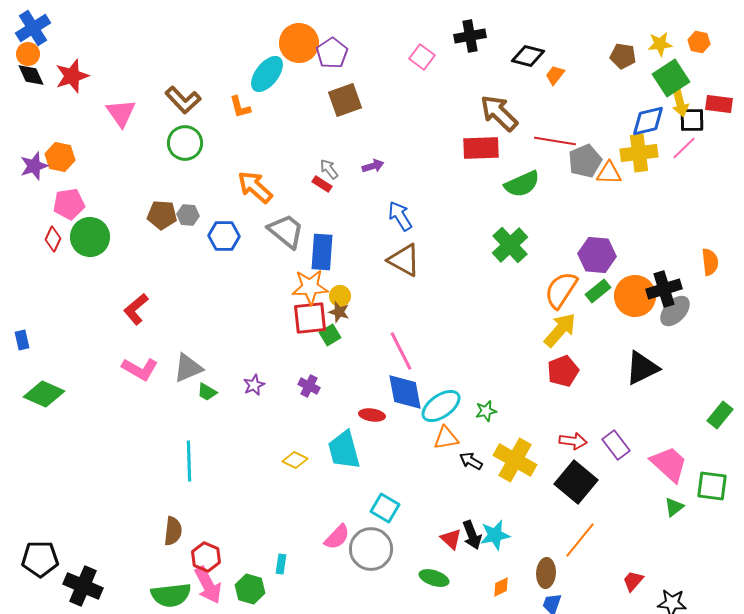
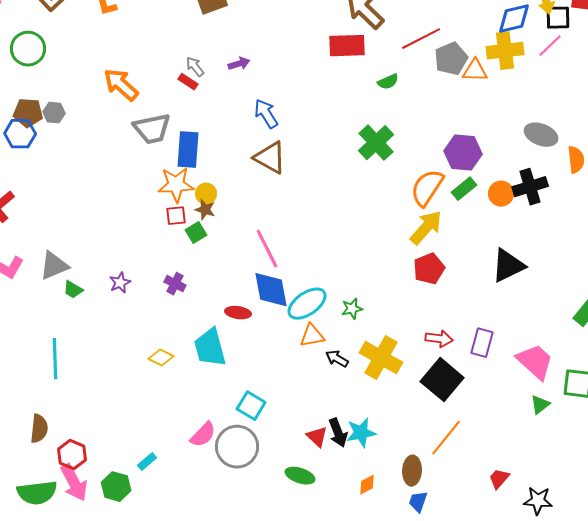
red line: (555, 141) -> (421, 39), turned -36
green circle: (185, 143) -> (28, 49), moved
green semicircle: (522, 184) -> (388, 82), size x0.6
gray trapezoid: (286, 231) -> (152, 129), turned 129
blue hexagon: (224, 236) -> (20, 134), moved
orange circle: (635, 296) -> (501, 194), size x0.6
gray ellipse: (675, 311) -> (541, 135), moved, turned 68
red square: (310, 318) -> (176, 216), size x0.6
purple rectangle: (616, 445) -> (482, 343), turned 52
cyan rectangle: (281, 564) -> (147, 462), turned 42

